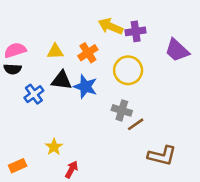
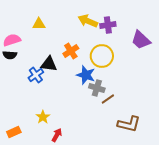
yellow triangle: (55, 51) -> (39, 24), moved
orange cross: (88, 53) -> (71, 51), moved
blue star: (85, 87) -> (86, 75), moved
blue cross: (34, 94) -> (36, 75), moved

